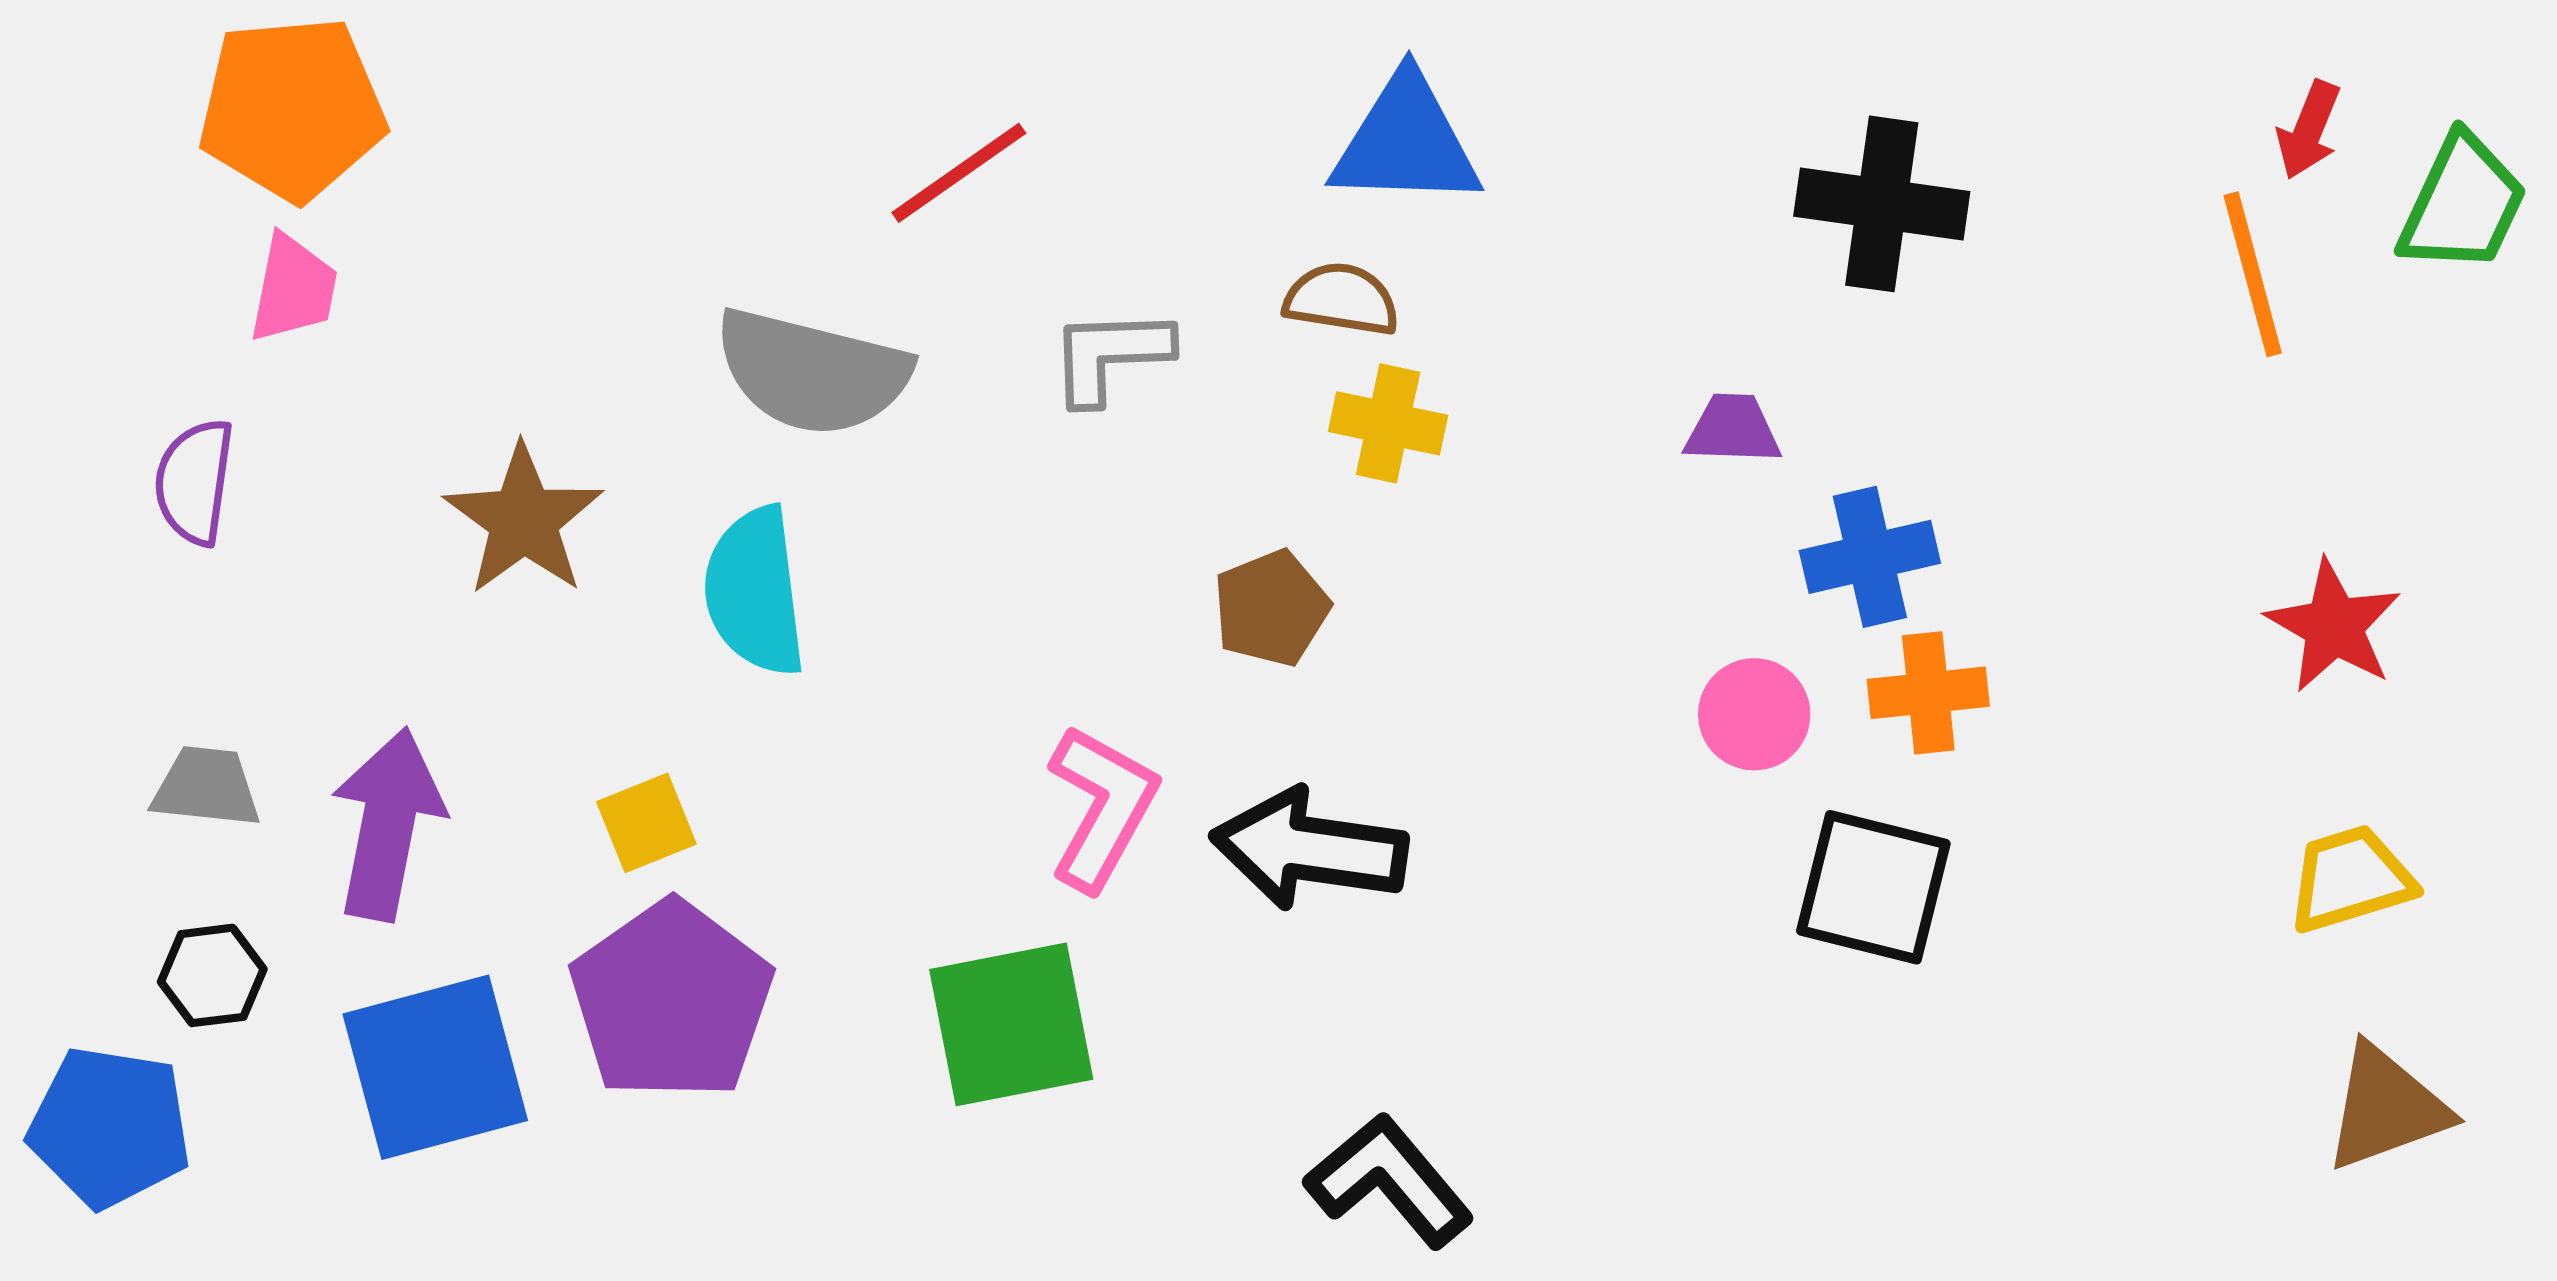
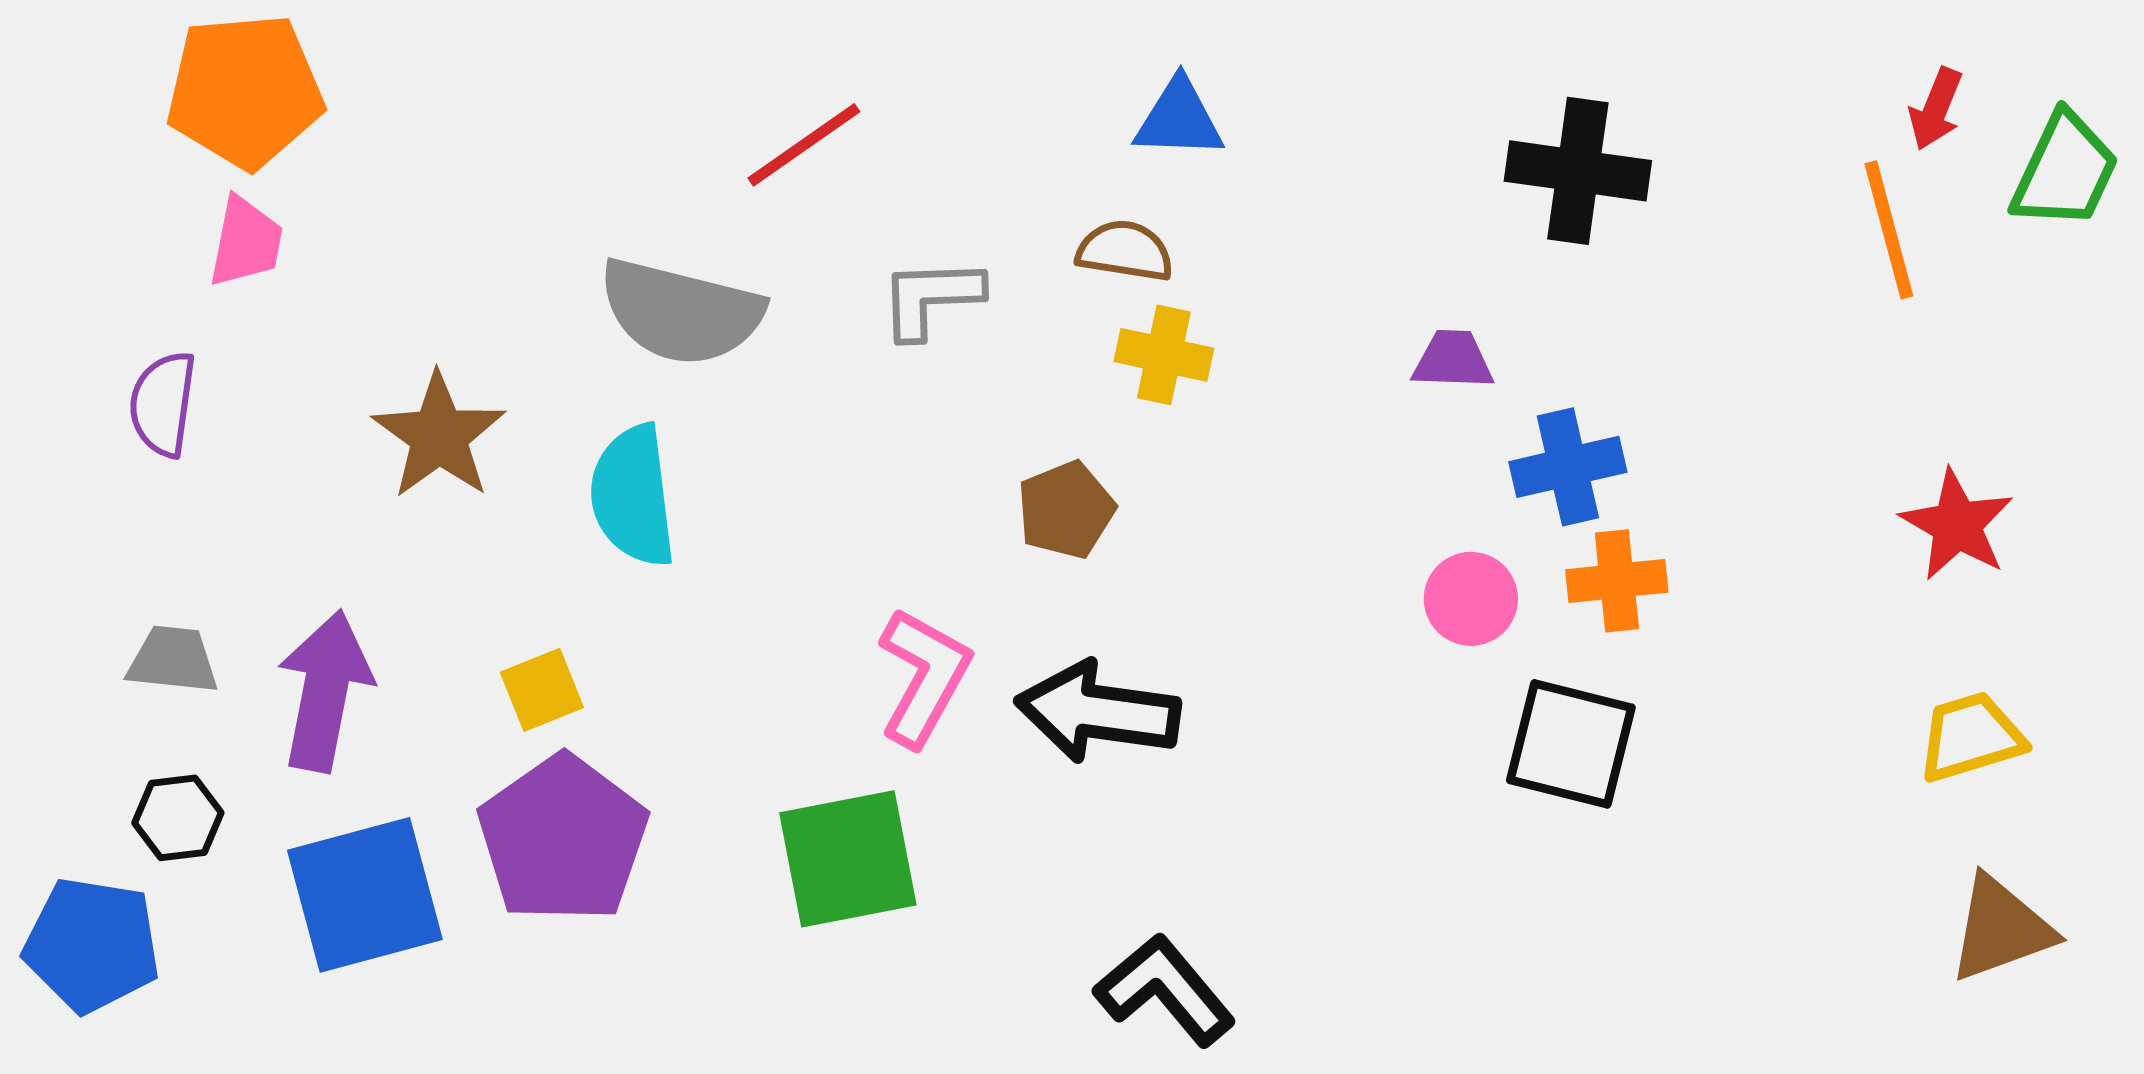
blue triangle: (1406, 142) -> (1179, 119), size x0.7

